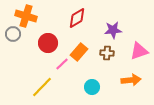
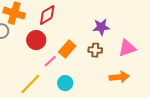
red diamond: (77, 18) -> (47, 15), moved
cyan circle: (92, 87) -> (65, 83), moved

